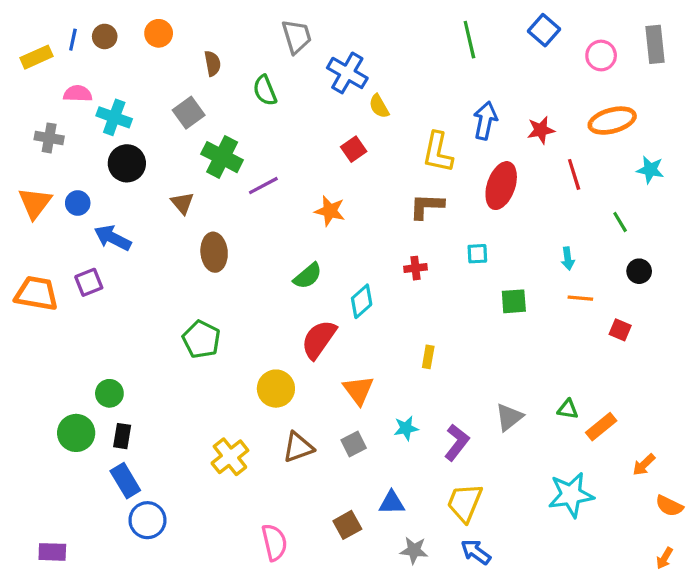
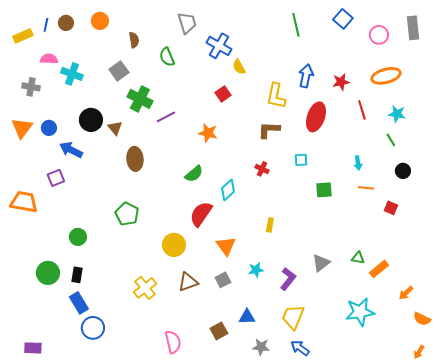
black circle: (127, 163) -> (91, 120), moved
cyan star: (650, 170) -> (397, 114), moved
red cross: (416, 268) -> (262, 169), turned 32
orange trapezoid: (36, 293) -> (24, 202), moved
green circle: (109, 393) -> (78, 237), moved

